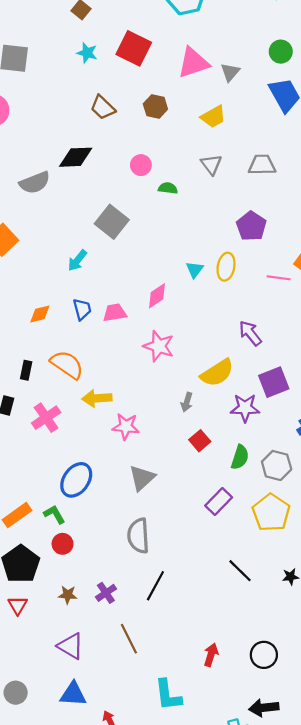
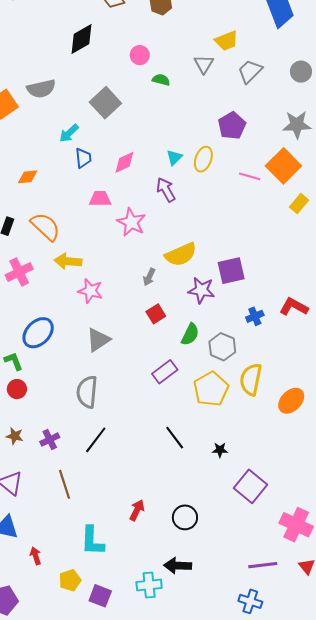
yellow trapezoid: (213, 117) -> (226, 41), moved
black diamond: (76, 157) -> (81, 39), turned -36
gray trapezoid: (262, 165) -> (250, 71), turned -52
gray semicircle: (35, 183) -> (41, 89), moved
pink diamond: (157, 296) -> (124, 162), moved
blue trapezoid: (82, 309) -> (83, 158), moved
pink trapezoid: (115, 313) -> (100, 199), moved
purple arrow: (250, 333) -> (166, 190), moved

